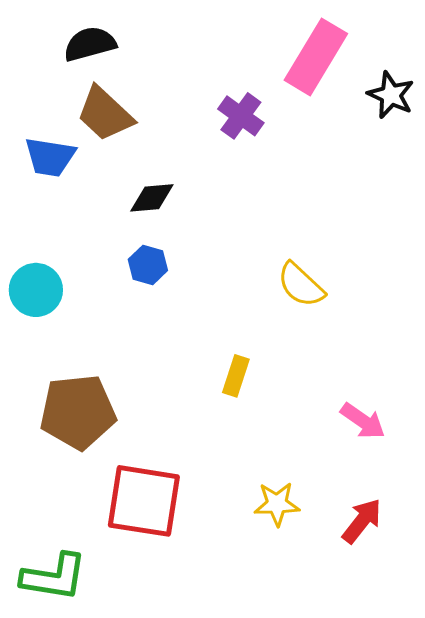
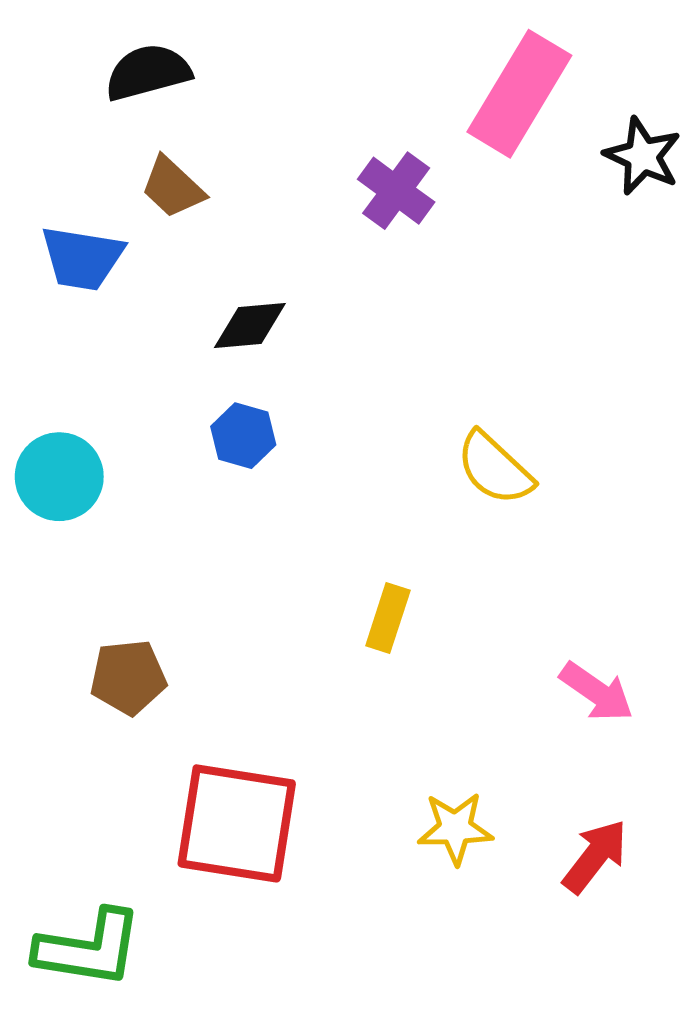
brown trapezoid: (105, 114) -> (173, 187), size x0.7
brown pentagon: (78, 412) -> (128, 677), size x0.6

